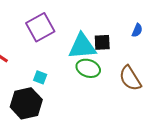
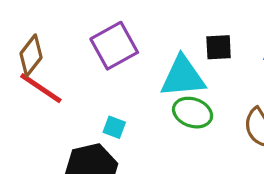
black square: (102, 42) -> (219, 47), moved

